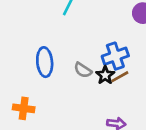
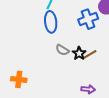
blue cross: (115, 56) -> (88, 19), moved
blue ellipse: (45, 62) -> (51, 22), moved

